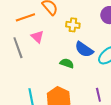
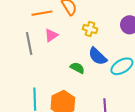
pink triangle: (37, 37) -> (51, 35), turned 32

